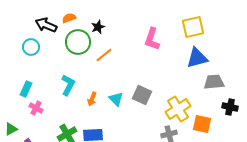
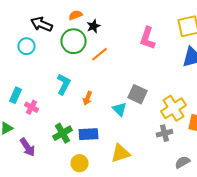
orange semicircle: (69, 18) -> (76, 15), moved
cyan rectangle: (26, 89) -> (16, 95), moved
cyan triangle: (116, 99) -> (120, 109), moved

